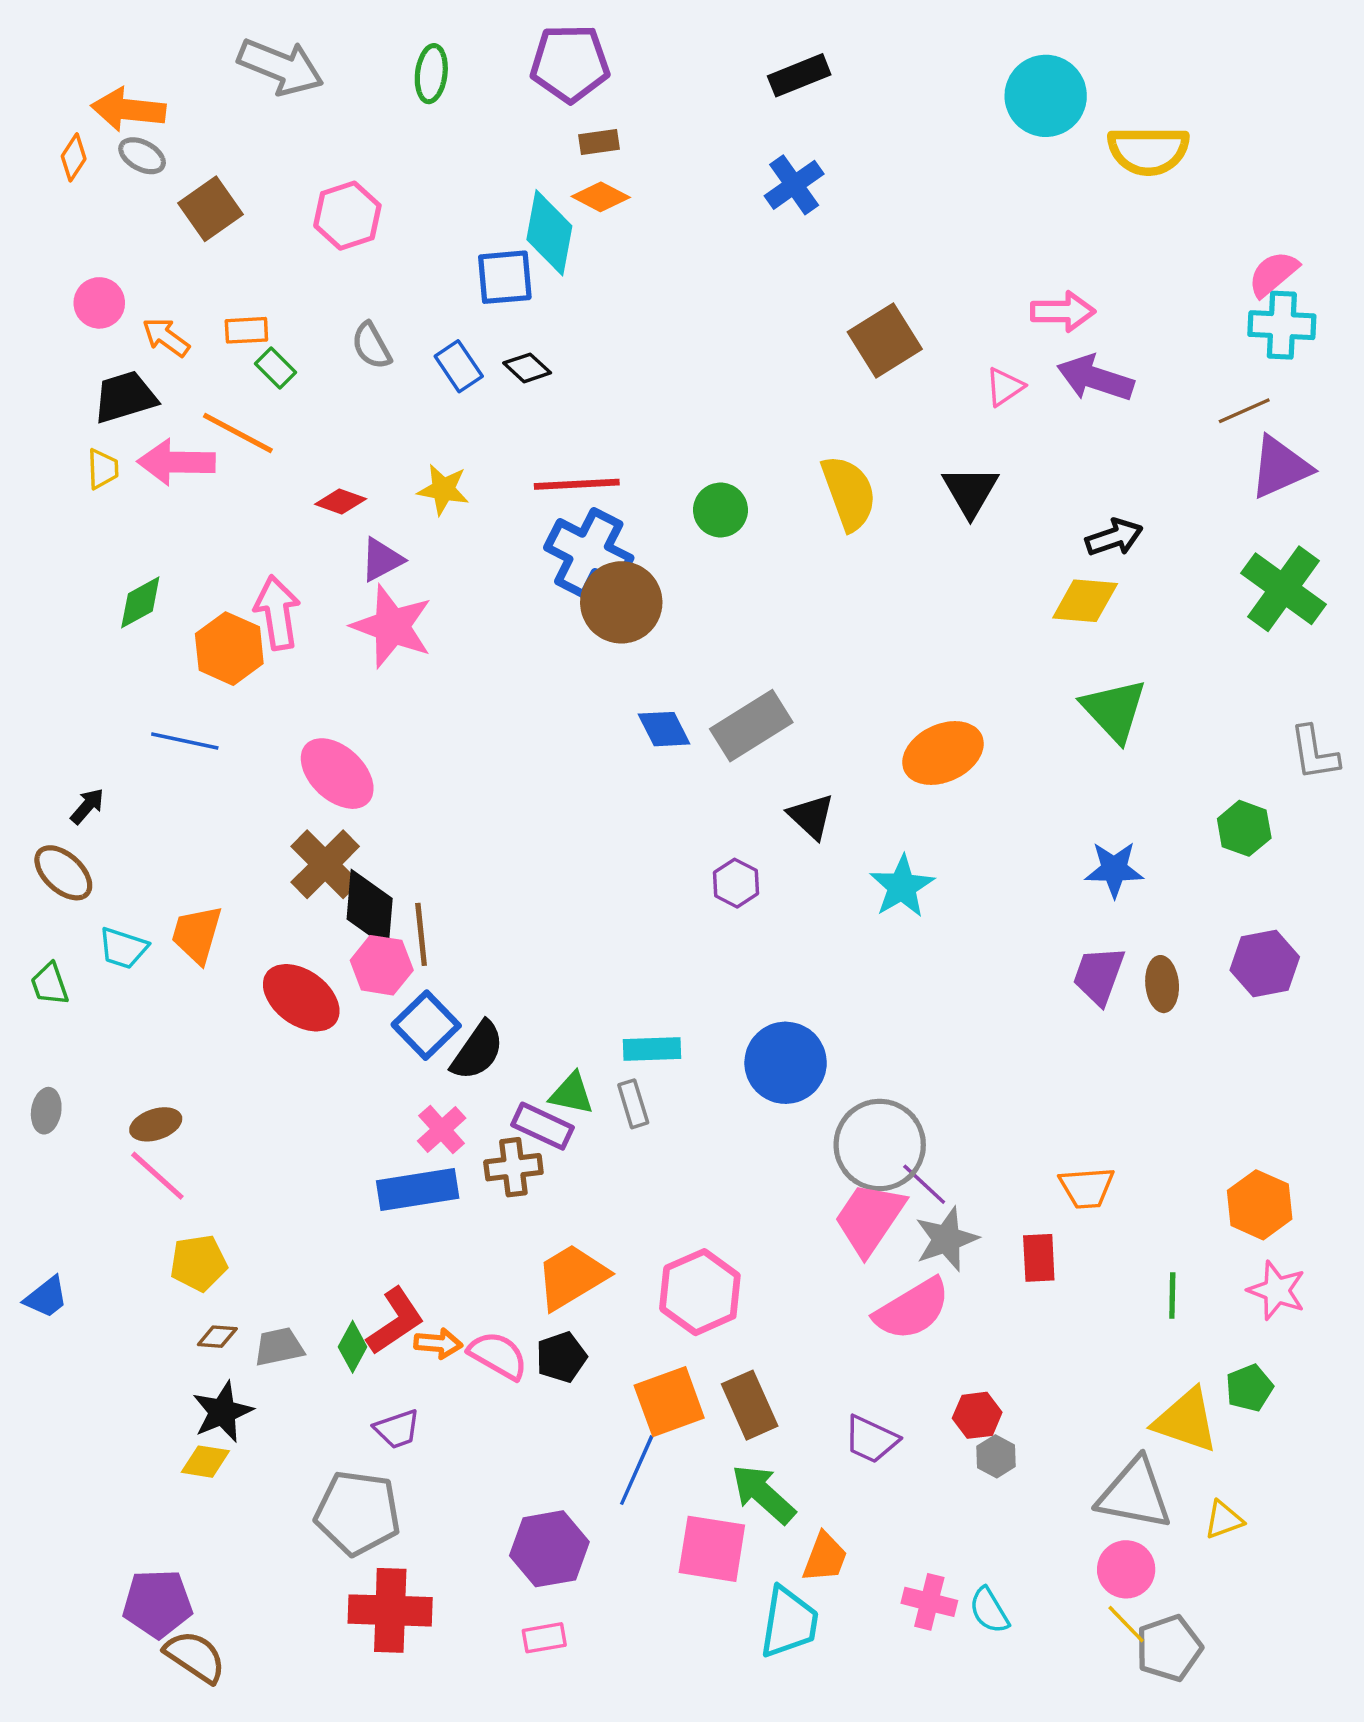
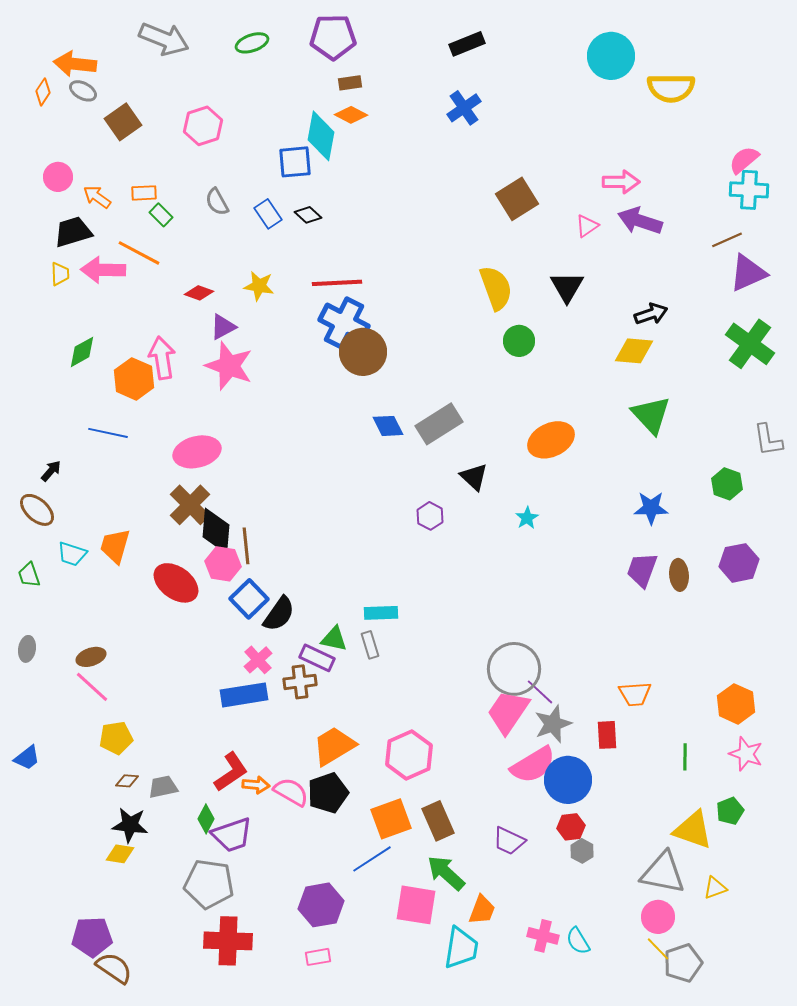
green ellipse: (431, 74) -> (252, 43), turned 64
green circle: (721, 510) -> (519, 341), moved
pink ellipse: (337, 774) -> (197, 452), turned -57
cyan star: (902, 886) -> (527, 518), size x0.6
blue circle: (786, 1063) -> (568, 780), moved
green diamond: (353, 1347) -> (206, 819), moved
black pentagon: (561, 1357) -> (328, 793), size x1.4
black star: (222, 1412) -> (130, 825), turned 30
purple trapezoid: (397, 1429) -> (232, 835), size x1.5
blue line: (637, 1470) -> (372, 859), turned 33

